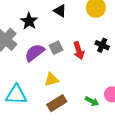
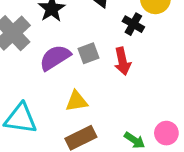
black cross: (102, 45) -> (133, 24), moved

